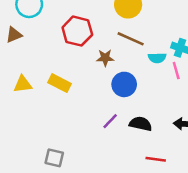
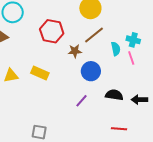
brown line: (131, 39) -> (94, 35), turned -60
cyan semicircle: (157, 58) -> (116, 49), turned -96
black semicircle: (141, 124) -> (114, 95), moved

